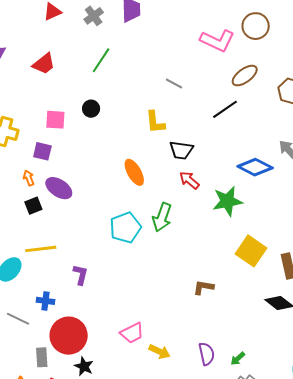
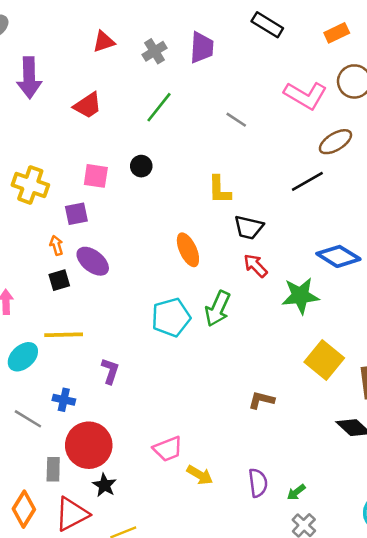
gray line: (174, 83) -> (236, 120), moved
purple square: (42, 151) -> (76, 214), turned -30

